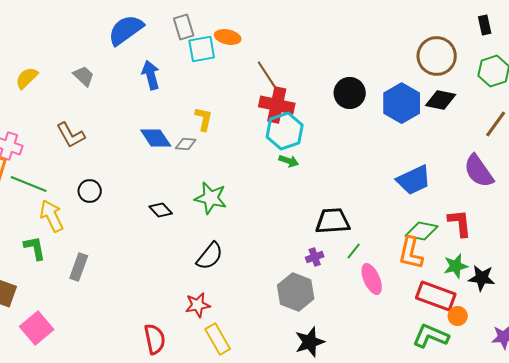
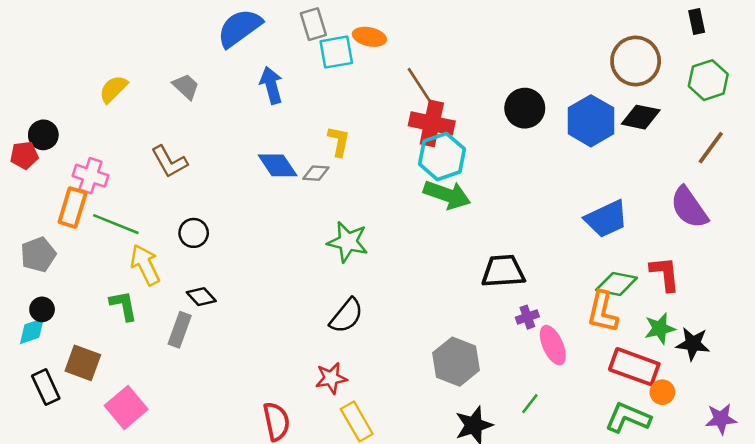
green arrow: (289, 161) -> (447, 195), size x1.8
black diamond: (161, 210) -> (201, 297), moved
green line: (354, 251) -> (530, 404), moved
purple cross: (315, 257) -> (527, 317), moved

